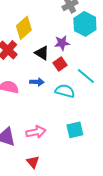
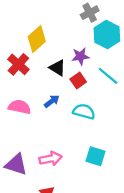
cyan line: (86, 76) -> (108, 76), moved
blue arrow: (37, 82) -> (52, 101), turned -40
cyan square: (75, 130) -> (95, 156), turned 30

